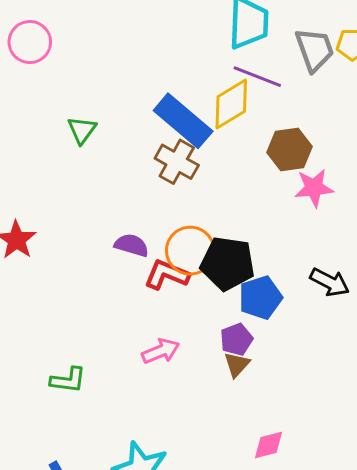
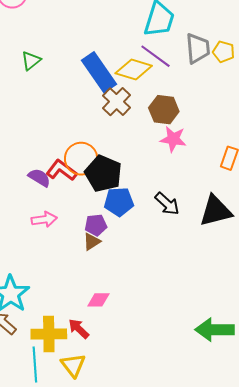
yellow diamond: (231, 104) -> (134, 70), turned 33
brown cross: (177, 162) -> (116, 102), moved
purple semicircle: (132, 245) -> (39, 178), moved

